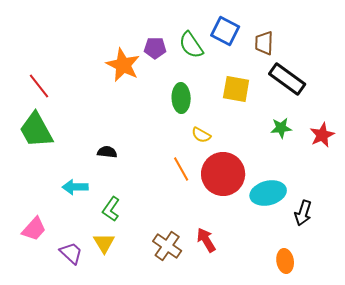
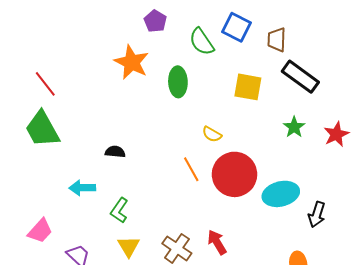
purple pentagon: (155, 48) -> (155, 21), moved, turned 30
green ellipse: (181, 98) -> (178, 82), moved
green star: (281, 128) -> (294, 127), turned -30
yellow triangle: (104, 243) -> (129, 246), moved

